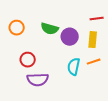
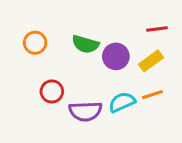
yellow rectangle: (93, 40) -> (151, 61), turned 49
cyan semicircle: (74, 67) -> (122, 102), turned 54
purple semicircle: (38, 80) -> (85, 111), moved

